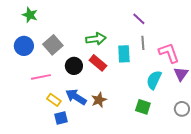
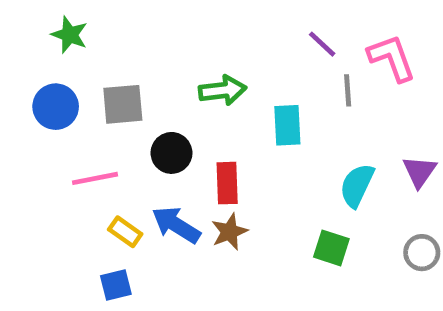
gray line: (143, 43) -> (348, 90), moved
gray square: (53, 45) -> (123, 104), turned 36
pink L-shape: (169, 53) -> (392, 58), moved
red rectangle: (98, 63) -> (227, 183), moved, turned 48
blue square: (61, 118) -> (116, 285), moved

